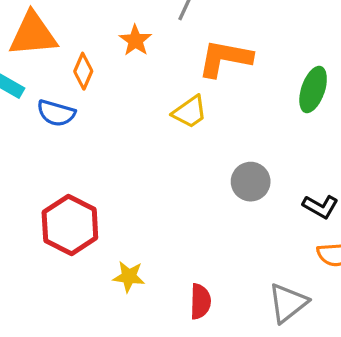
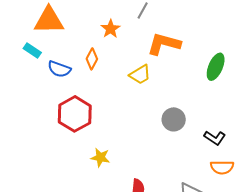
orange diamond: (83, 71) -> (92, 59), moved
red hexagon: (70, 225) -> (75, 114), moved
yellow star: (129, 277) -> (100, 157), moved

